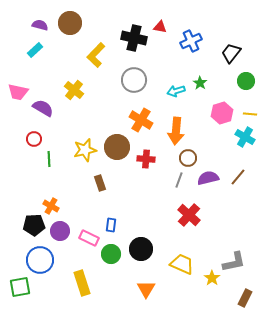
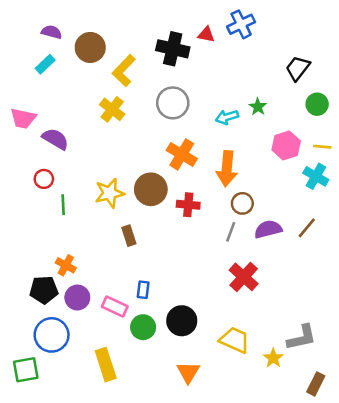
brown circle: (70, 23) -> (90, 47), moved
blue cross: (191, 41) -> (241, 24), moved
yellow cross: (74, 90) -> (112, 109), moved

